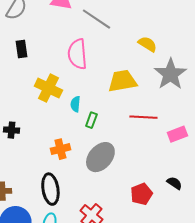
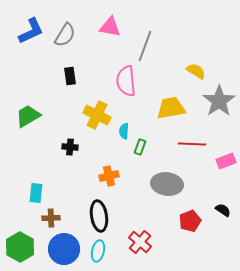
gray line: (96, 19) -> (145, 46), turned 76
black cross: (11, 130) -> (70, 147), moved
gray ellipse: (100, 157) -> (167, 184), moved, turned 56

